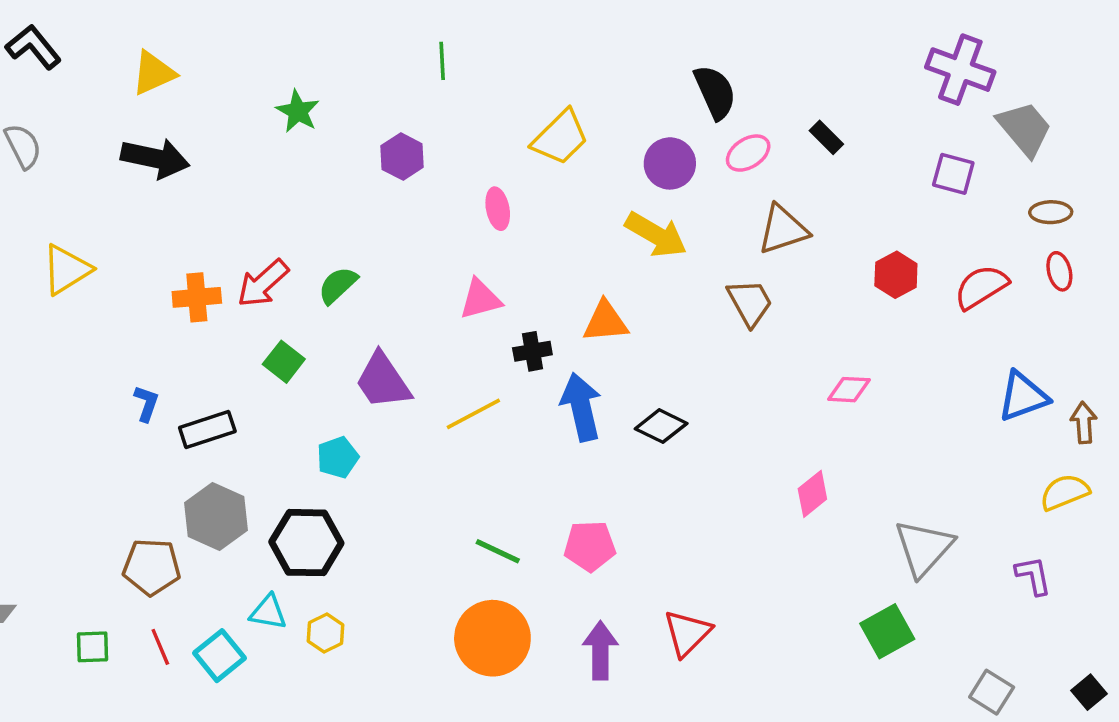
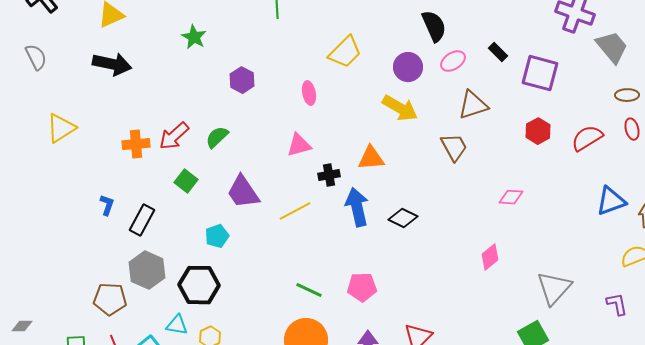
purple hexagon: (402, 157) -> (242, 80), moved
purple square: (953, 174) -> (540, 73), moved, size x1.5
black rectangle: (207, 430) -> (142, 220), turned -44

